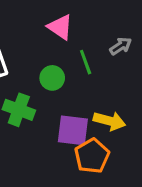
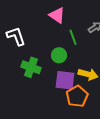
green circle: (52, 78) -> (59, 55), moved

